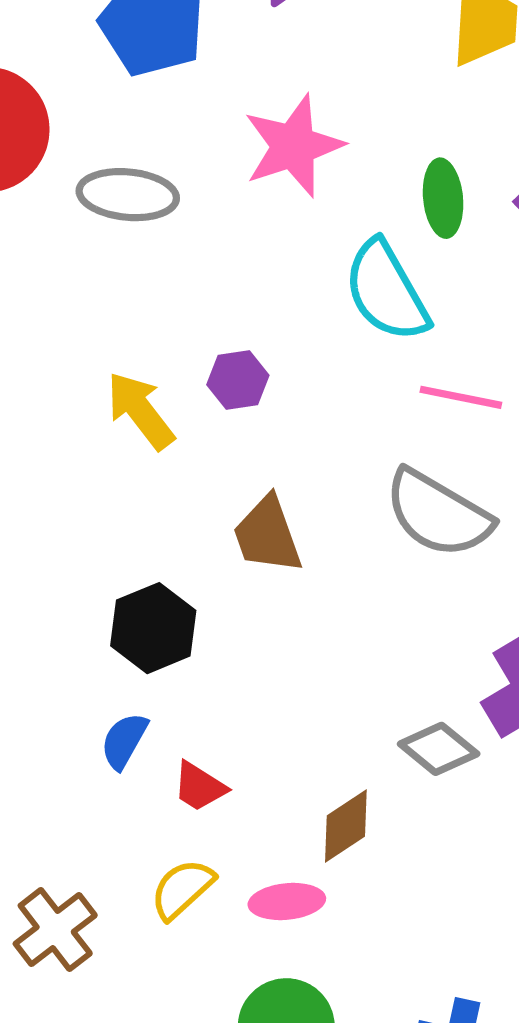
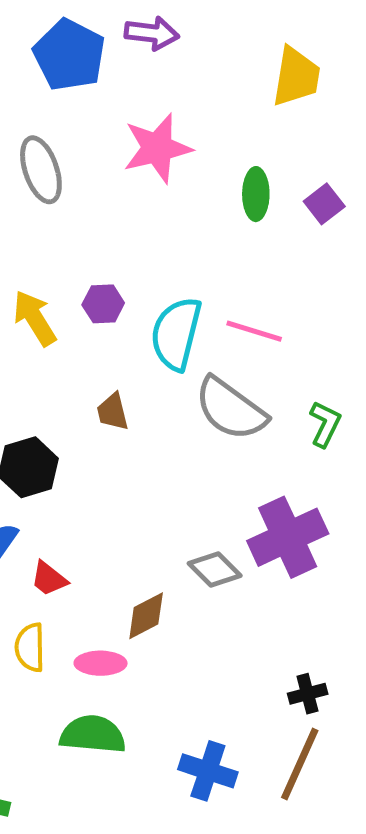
gray ellipse: (128, 195) -> (41, 170), turned 60
cyan semicircle: (386, 291) -> (176, 334), moved, turned 38
brown trapezoid: (267, 535) -> (113, 412), size x0.7
yellow semicircle: (182, 889) -> (30, 647), turned -54

